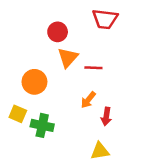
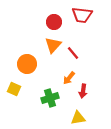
red circle: (58, 32) -> (54, 22), moved
red line: (93, 68) -> (73, 53), turned 48
green cross: (42, 125) -> (50, 98), moved, turned -30

